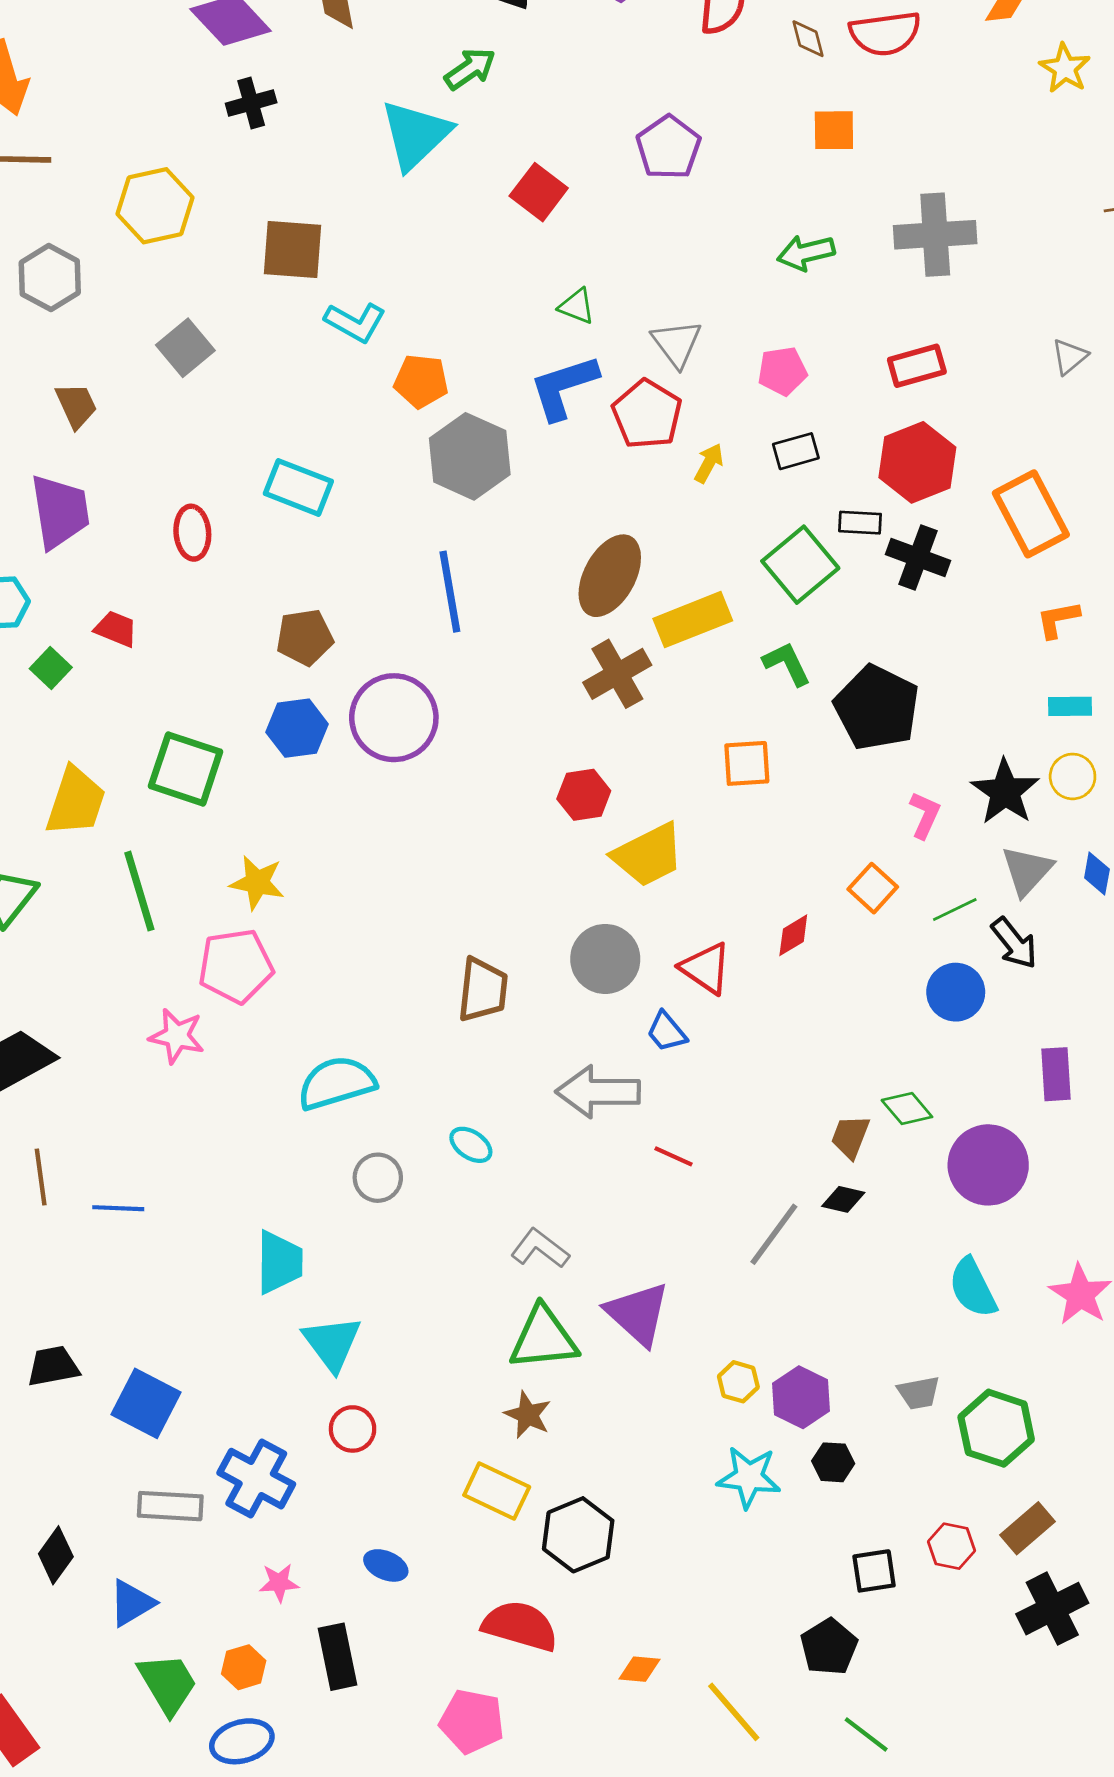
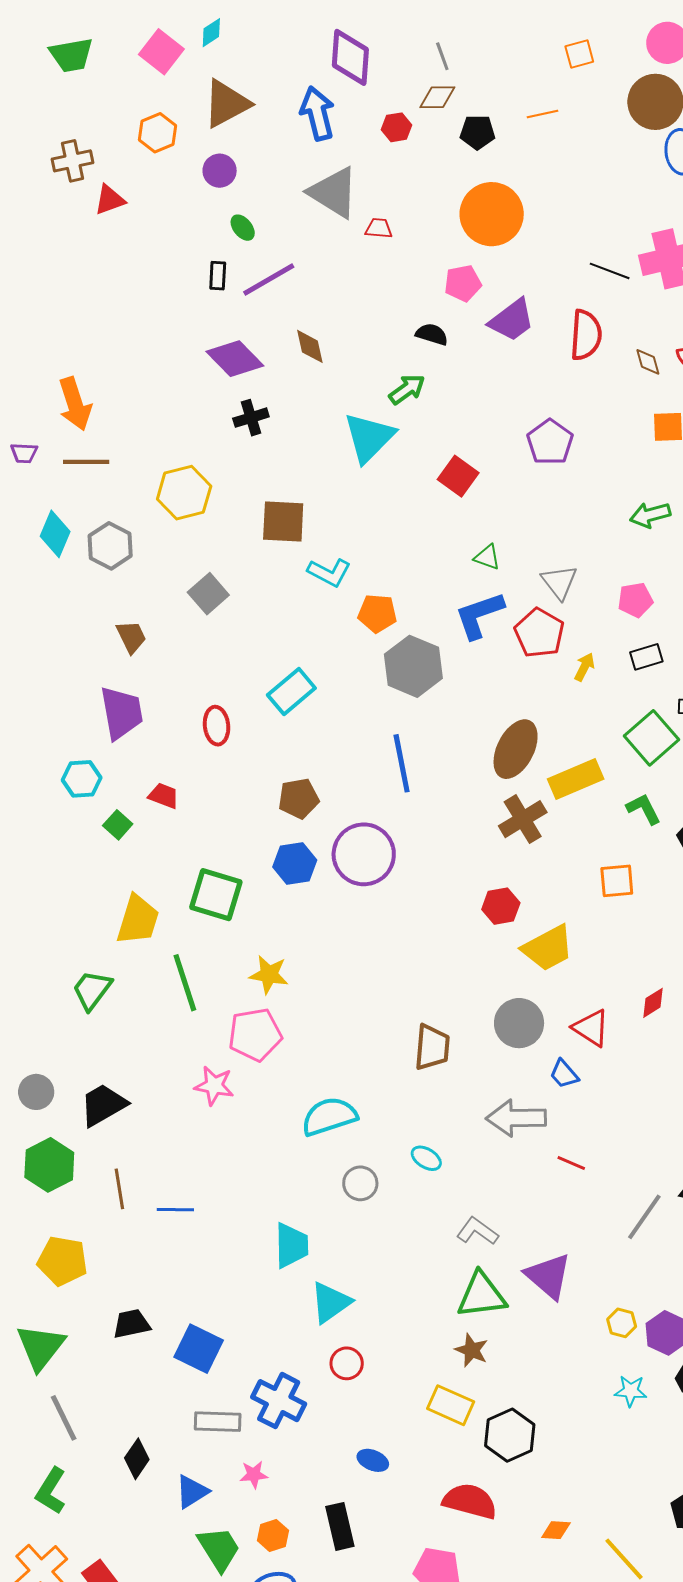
cyan rectangle: (298, 487) -> (291, 691), turned -60
cyan triangle: (332, 1343) -> (331, 1302), turned 33
cyan star: (749, 1477) -> (631, 1391), size x0.7
pink star: (279, 1583) -> (254, 1475), moved

